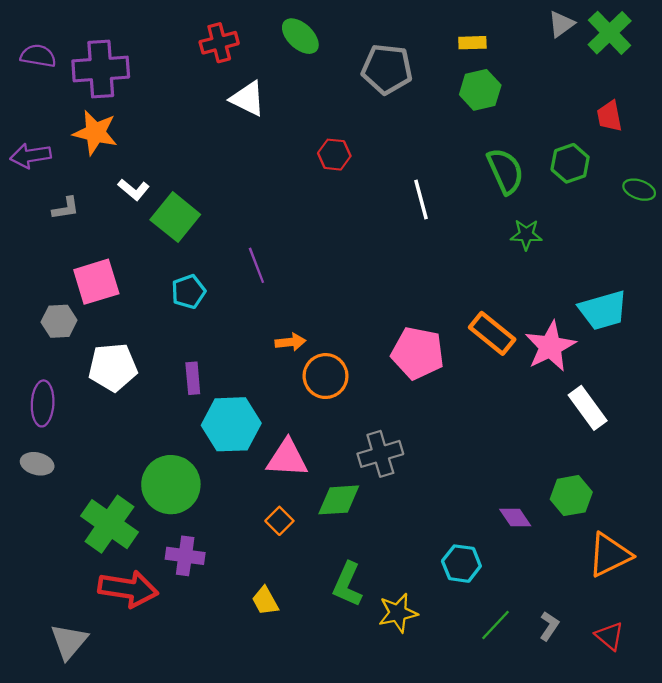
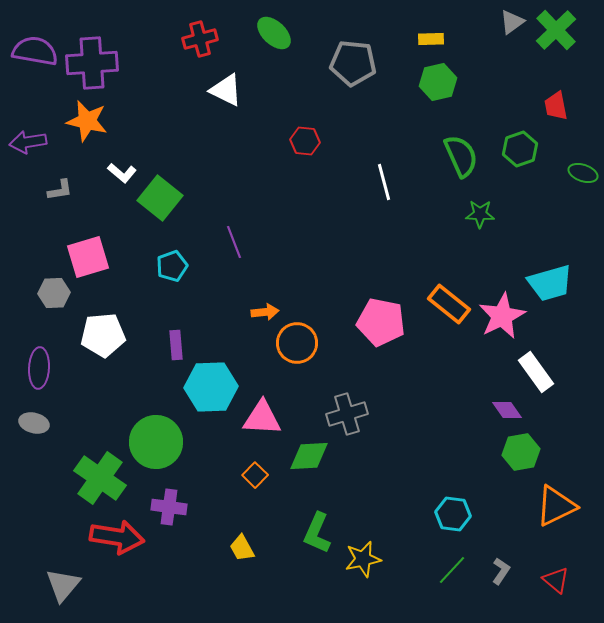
purple semicircle: (38, 56) -> (35, 51), size x1.4
purple diamond: (515, 518) -> (507, 410), moved
cyan hexagon: (461, 564) -> (453, 514), moved

